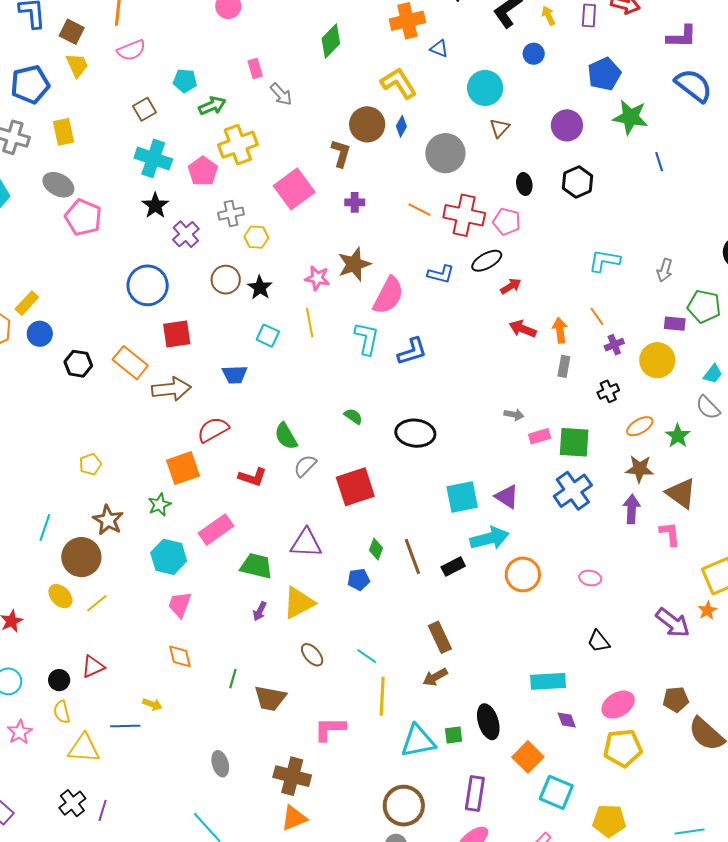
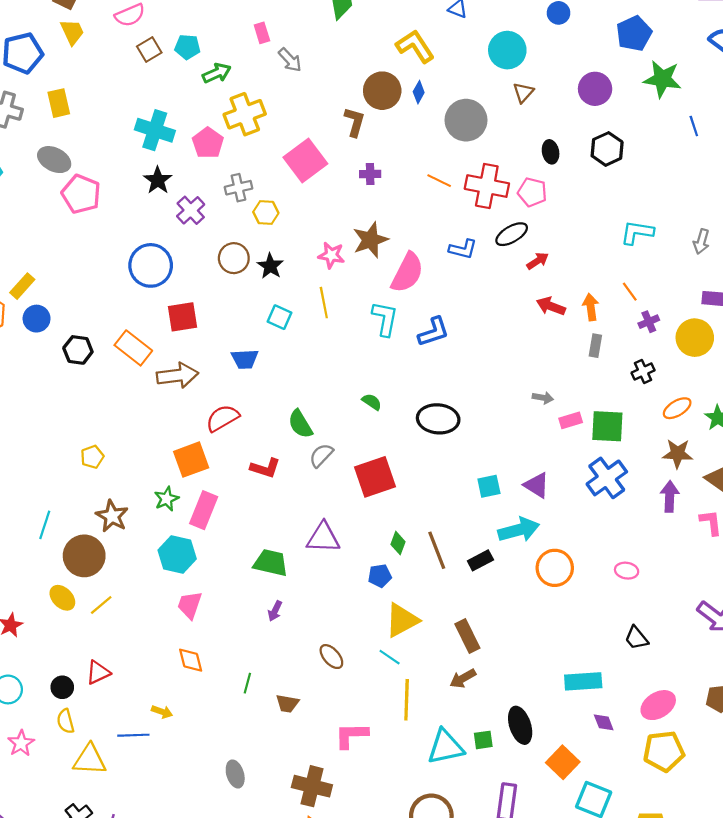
brown square: (145, 109) -> (149, 49), moved
cyan square: (462, 497) -> (489, 486), size x0.7
pink rectangle: (216, 530) -> (204, 510), moved, turned -32
yellow triangle: (299, 603) -> (402, 620), moved
brown trapezoid: (270, 698) -> (287, 704), size x0.7

